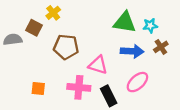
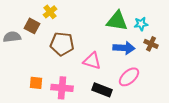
brown cross: (161, 47) -> (151, 44), turned -32
pink cross: (79, 87) -> (62, 88), moved
black rectangle: (109, 96) -> (102, 90), turned -42

